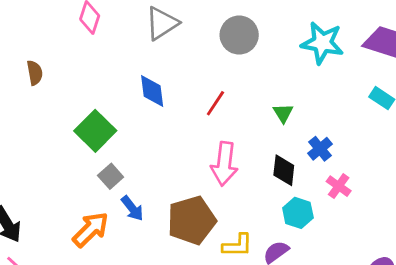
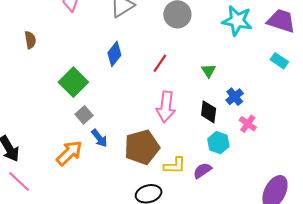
blue diamond: (152, 91) -> (114, 54), turned 45

